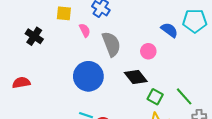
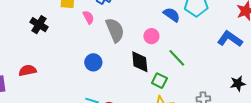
blue circle: (88, 76) -> (93, 62), size x0.6
black diamond: (136, 77) -> (140, 62), turned 35
green line: (184, 96) -> (177, 58), moved

